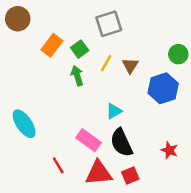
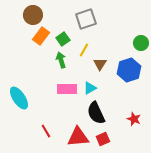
brown circle: (18, 19) -> (33, 15), moved
brown triangle: (130, 66) -> (100, 64), moved
pink rectangle: (89, 140) -> (67, 89), moved, turned -36

